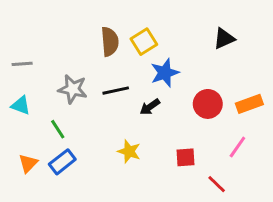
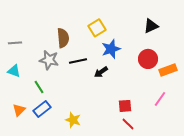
brown semicircle: (110, 42) -> (63, 38), moved
red circle: (208, 104) -> (148, 59), moved
yellow star: (129, 151) -> (73, 120), moved
red line: (217, 184) -> (128, 124), moved

